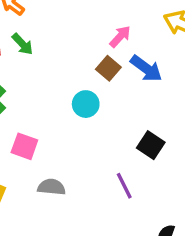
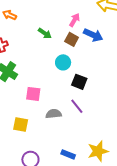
green arrow: (23, 44) -> (45, 33), moved
black square: (151, 145) -> (79, 82), moved
purple line: (124, 186) -> (77, 106), moved

